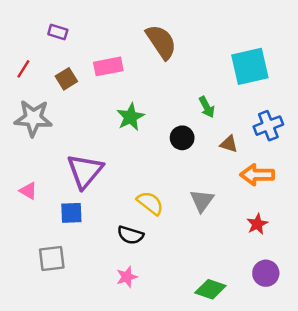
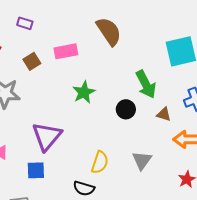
green arrow: (207, 107) -> (146, 84), size x1.6
yellow semicircle: (150, 203) -> (100, 162), turned 70

